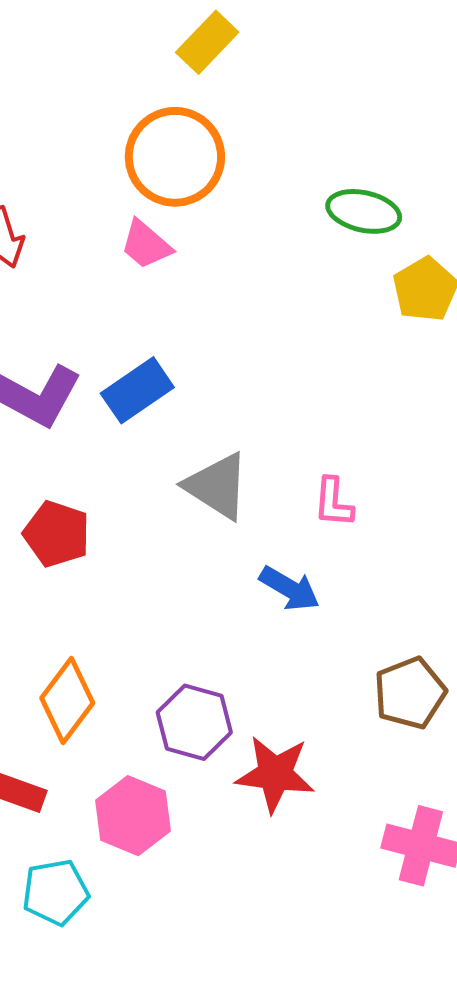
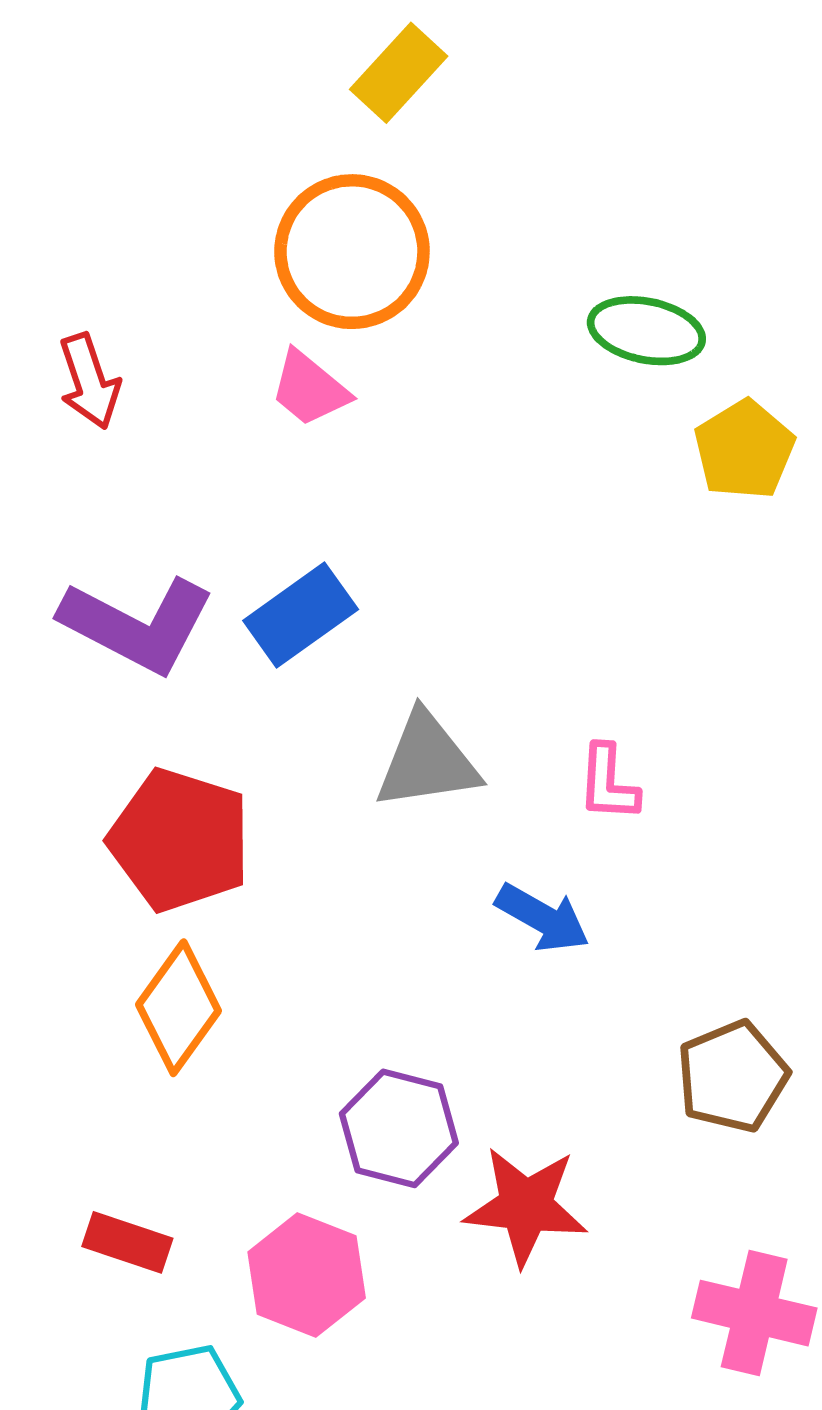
gray triangle: (217, 486) -> (427, 761), turned -40
red pentagon: (57, 534) -> (180, 840), size x1.4
orange diamond: (67, 701) -> (179, 1008), moved

